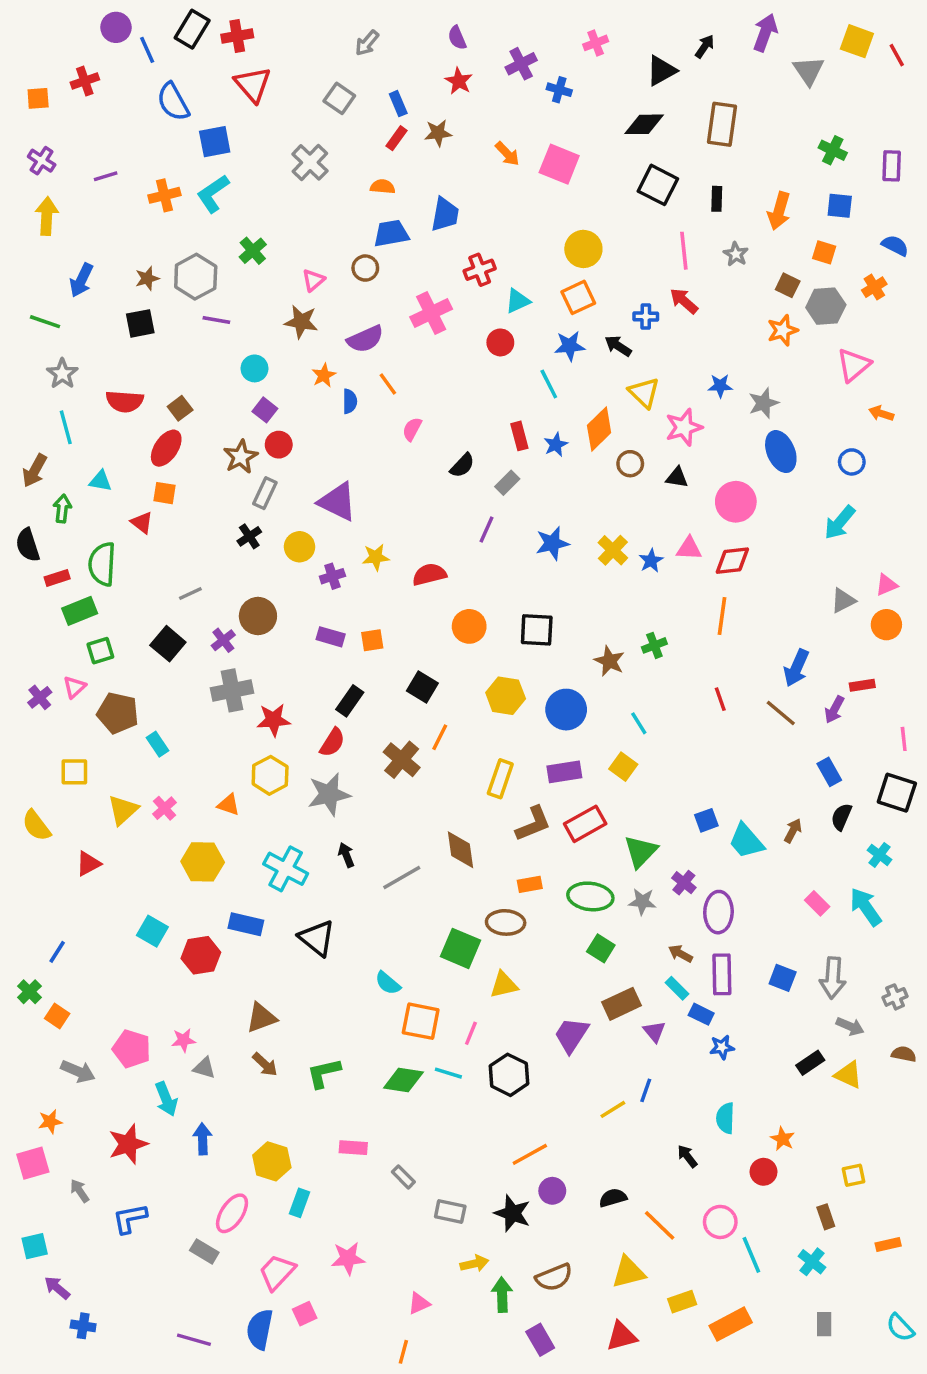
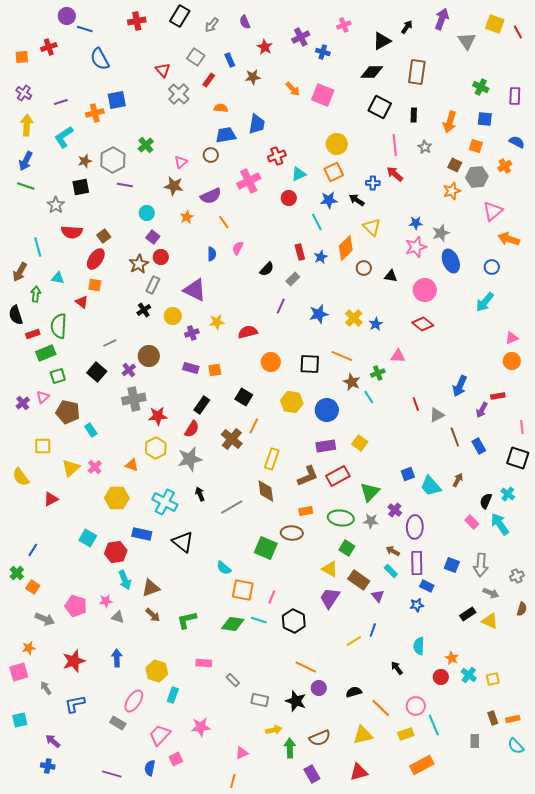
black rectangle: (192, 29) -> (180, 16), moved
purple semicircle: (457, 38) -> (245, 22), moved
blue line: (147, 50) -> (85, 29), turned -49
red triangle: (253, 85) -> (163, 70), moved, size x0.7
red rectangle: (396, 138) -> (209, 80), moved
blue square: (215, 142) -> (117, 100), moved
cyan L-shape: (213, 194) -> (64, 137), moved
blue arrow: (81, 280) -> (26, 161), moved
gray star: (62, 374) -> (56, 205), moved
blue semicircle: (350, 401) -> (212, 254), moved
orange arrow: (881, 413) -> (509, 239), size x1.5
pink star: (684, 427) -> (416, 247), moved
pink triangle: (689, 548) -> (398, 356), moved
red diamond: (732, 561) -> (423, 324), turned 45
gray triangle: (843, 600) -> (437, 415), moved
orange line: (722, 616) -> (342, 356), moved, turned -75
brown line: (781, 713) -> (455, 437), moved, turned 30
cyan line: (639, 723) -> (369, 397), moved
yellow rectangle: (500, 779) -> (272, 459), moved
black semicircle: (841, 817) -> (486, 501), moved
yellow triangle: (504, 985) -> (330, 569), moved, turned 42
brown rectangle: (622, 1004) -> (359, 580), turned 60
blue rectangle: (701, 1014) -> (427, 586), moved
brown semicircle: (904, 1054) -> (522, 609), turned 96
cyan arrow: (166, 1099) -> (125, 580), moved
orange line: (530, 1154) -> (306, 667), turned 55
brown rectangle: (826, 1217) -> (493, 718), moved
cyan cross: (812, 1262) -> (469, 675), moved
purple arrow: (57, 1288) -> (53, 741), moved
yellow rectangle: (682, 1302) -> (406, 734), moved
gray rectangle: (824, 1324) -> (475, 741), moved
cyan semicircle: (900, 1328) -> (516, 746), moved
blue semicircle: (260, 1329) -> (150, 768), size x0.7

